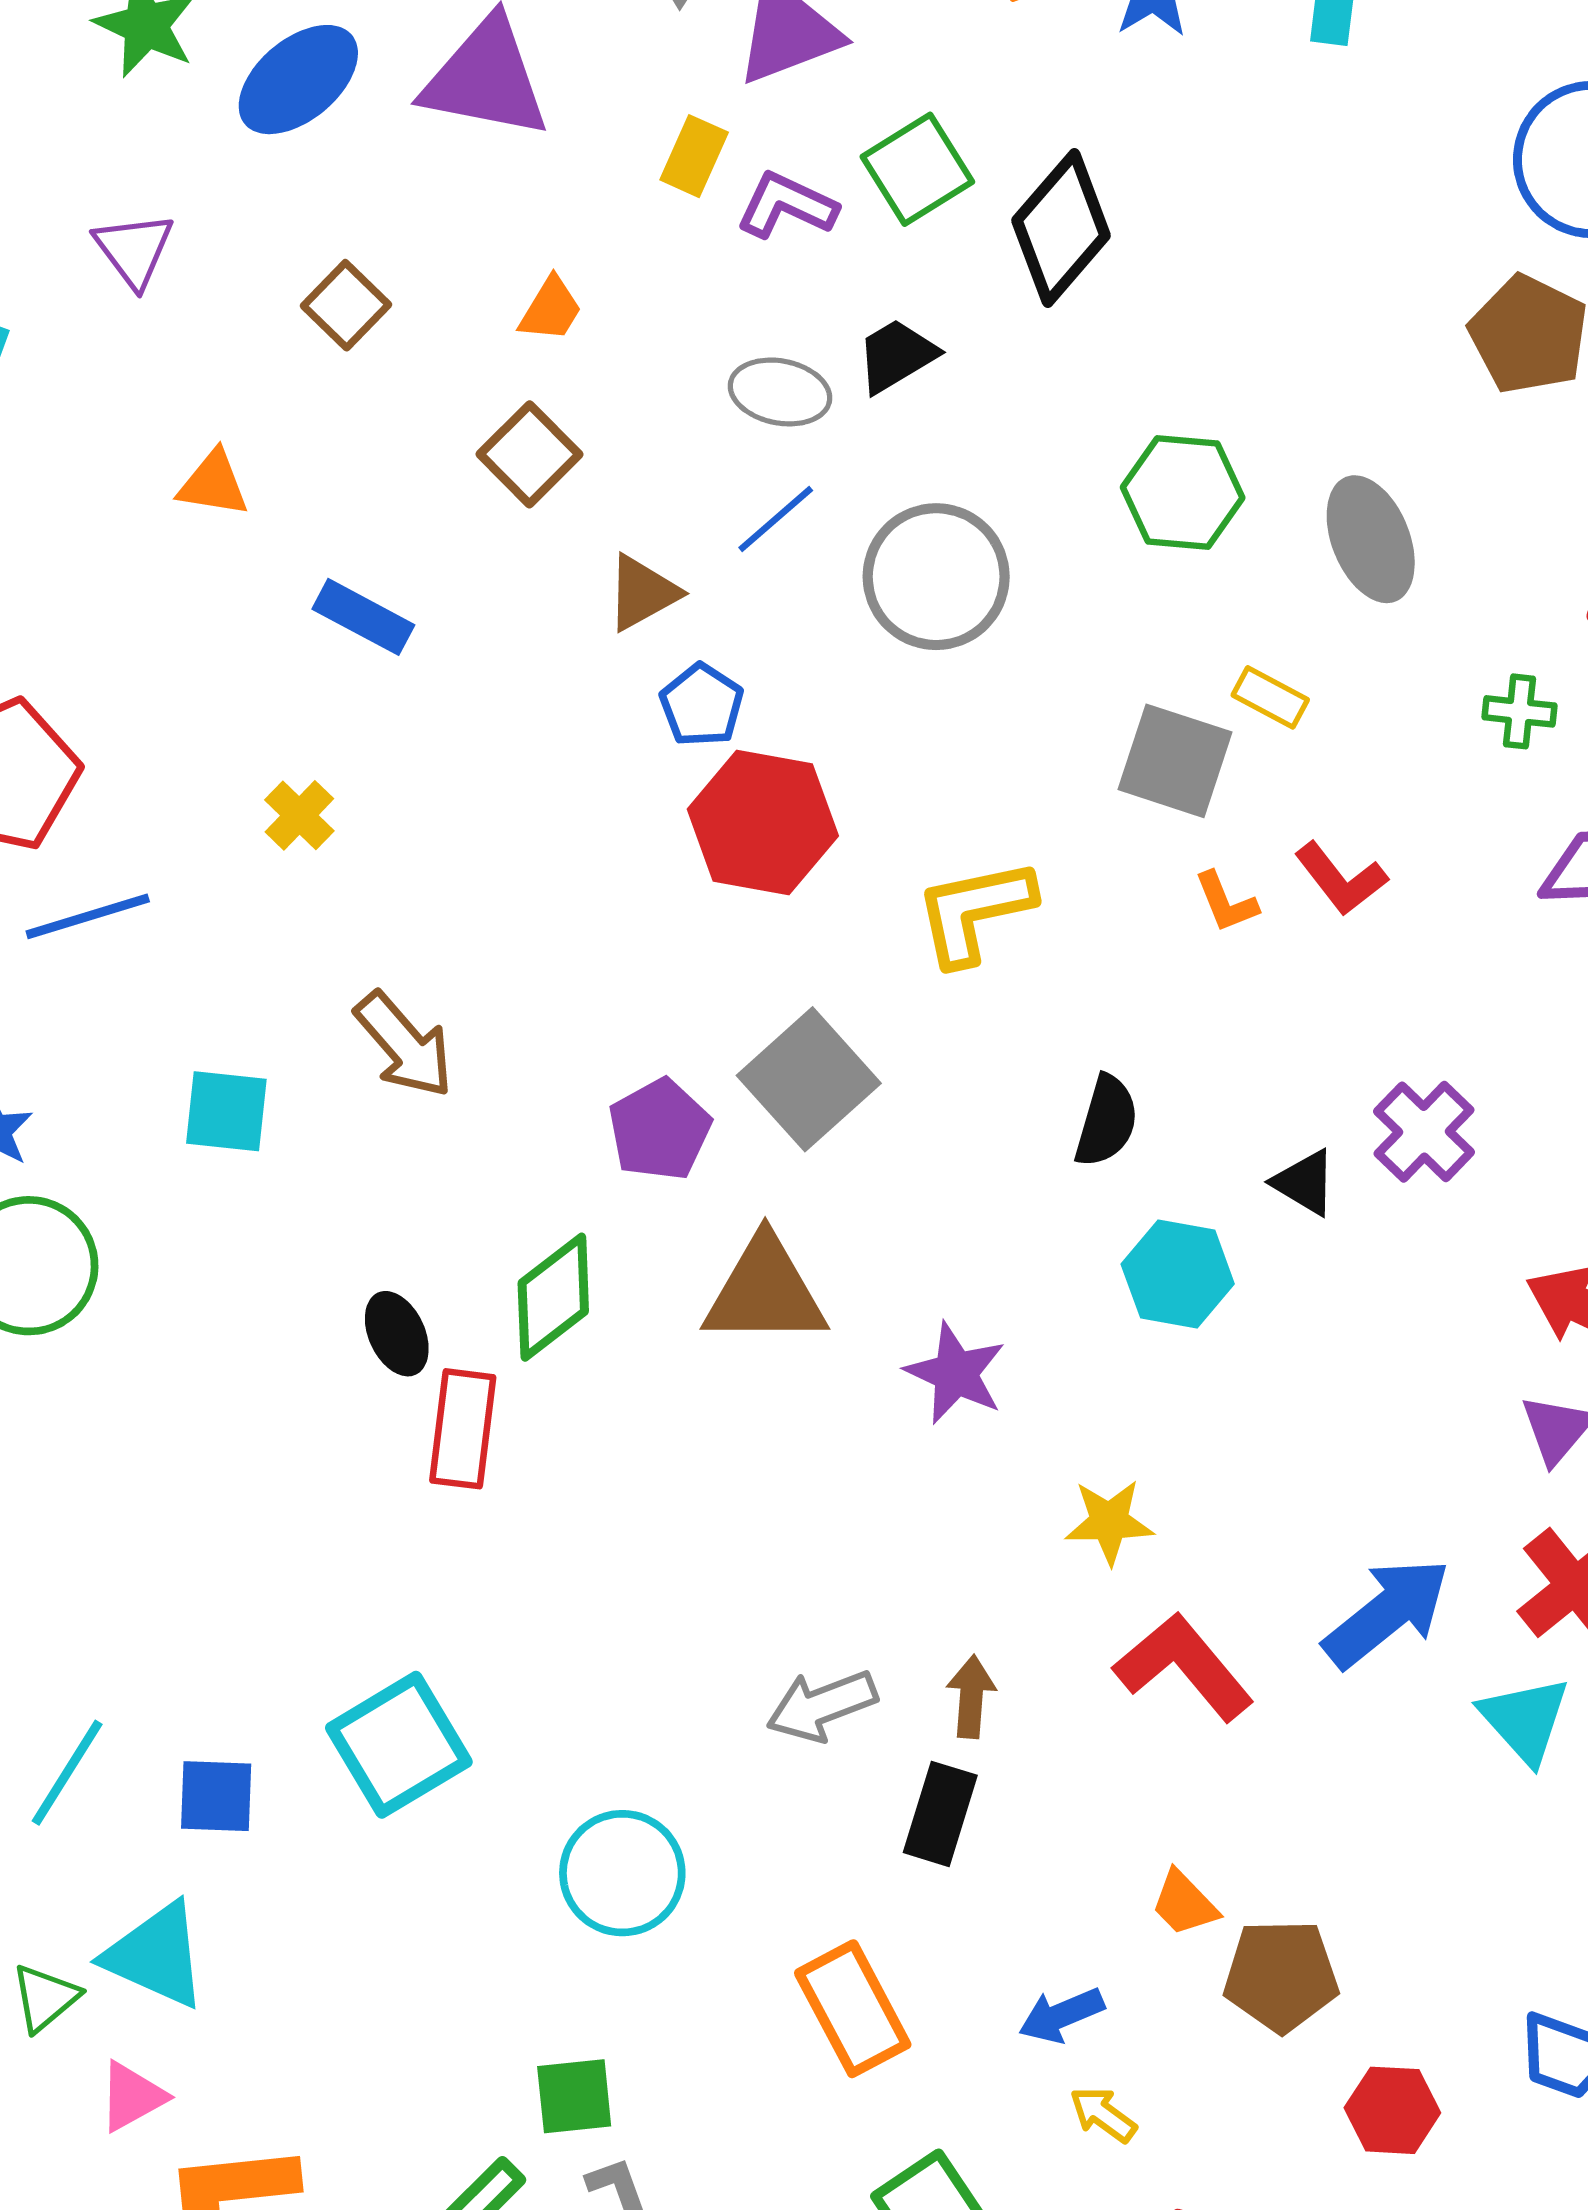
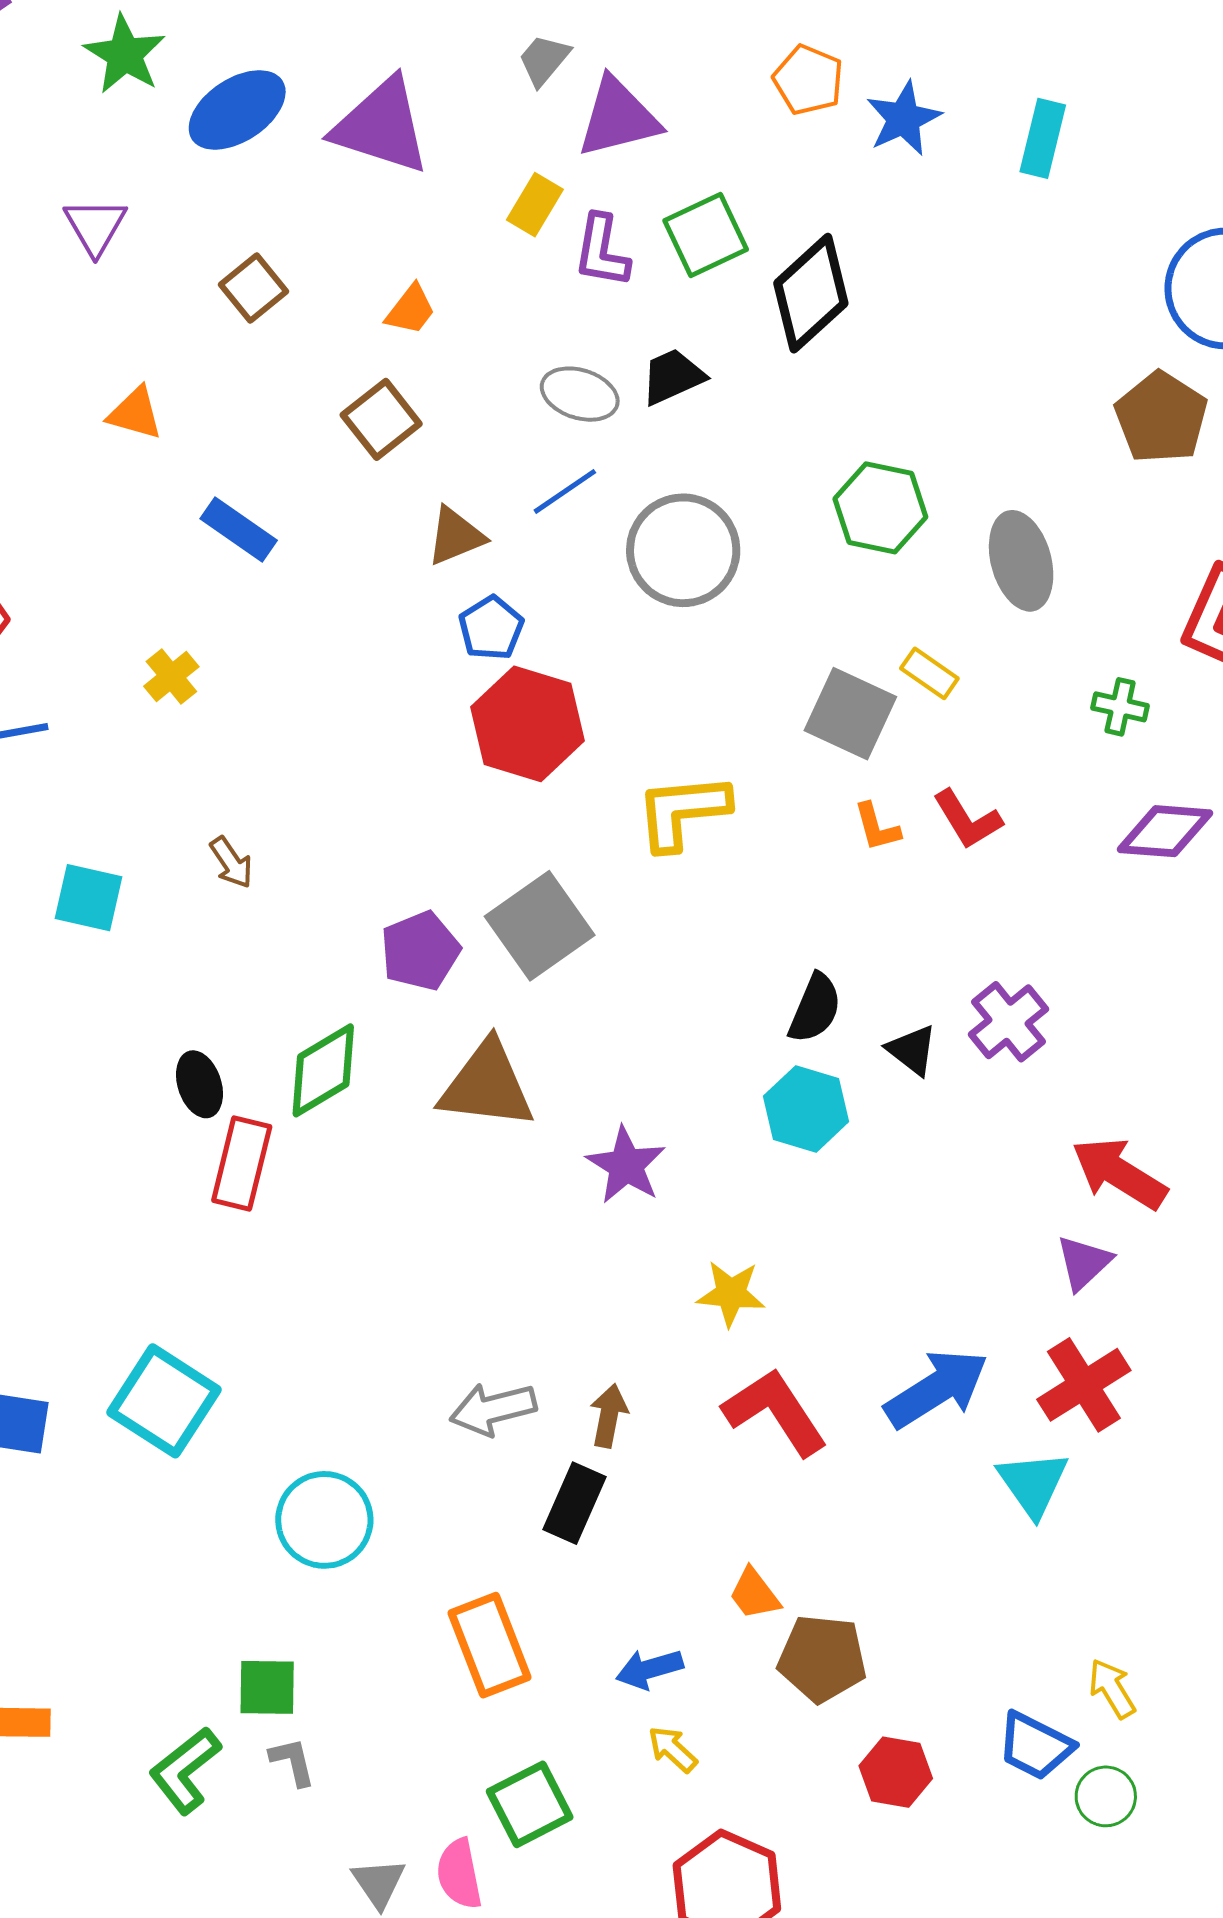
purple L-shape: (787, 205) -> (602, 251), turned -112
brown arrow: (404, 1045) -> (231, 863), size x0.6
black semicircle: (1106, 1121) -> (815, 1008), moved
cyan square: (399, 1745) -> (164, 1401), turned -33

